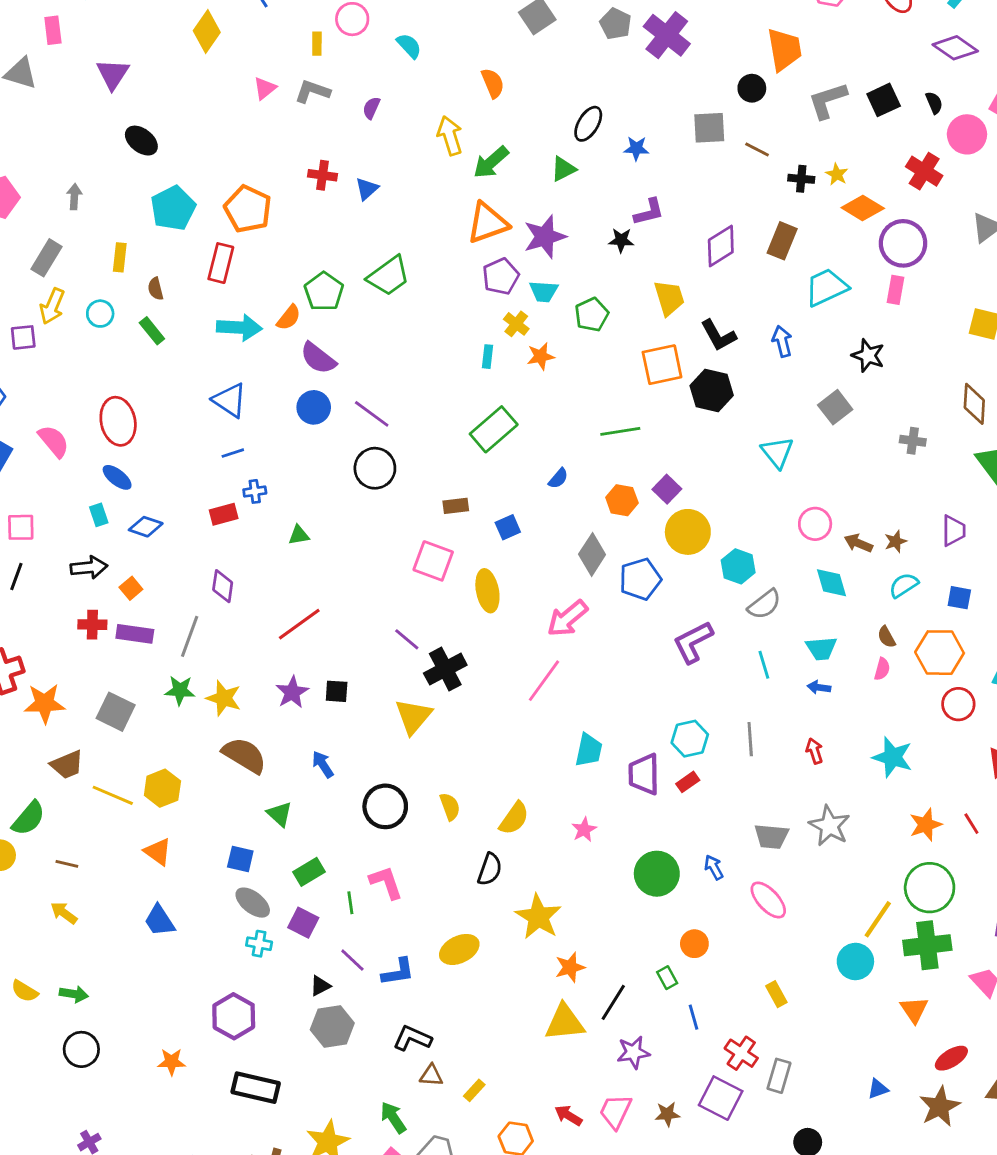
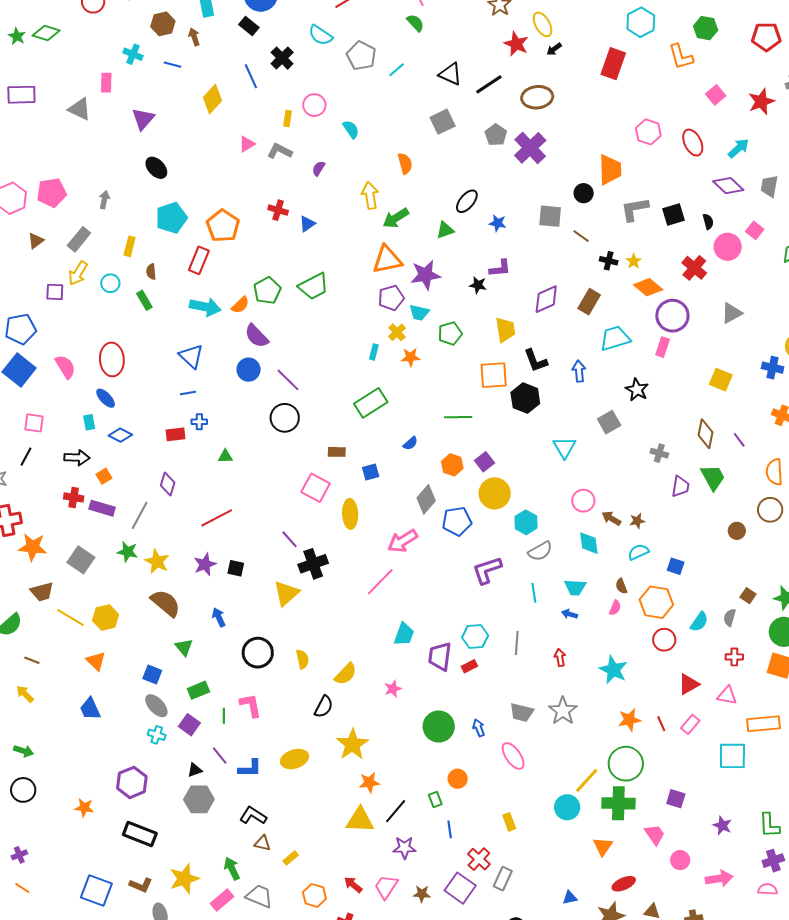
purple trapezoid: (954, 531) -> (680, 486), moved

